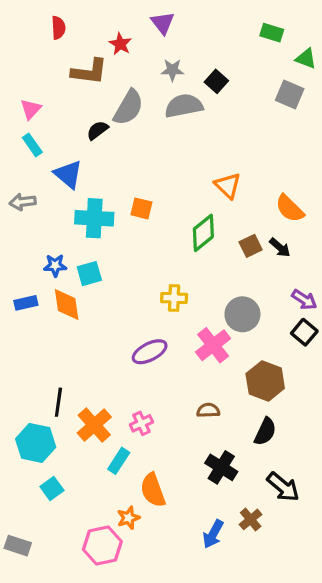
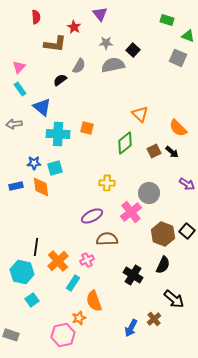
gray semicircle: (128, 107) -> (79, 66), size x0.7
black square: (304, 332) -> (187, 231), moved
brown semicircle: (208, 410) -> (107, 239), moved, size x1.5
black cross: (221, 467) -> (133, 275), moved

